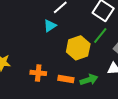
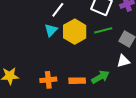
green line: (100, 35) -> (103, 30), turned 48
yellow hexagon: (78, 48) -> (75, 32), moved

